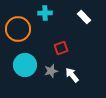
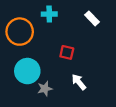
red square: (61, 48) -> (67, 52), turned 32
gray star: (51, 71) -> (45, 89), moved

